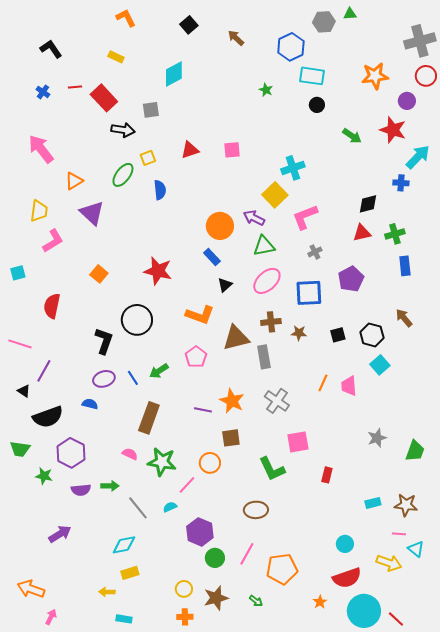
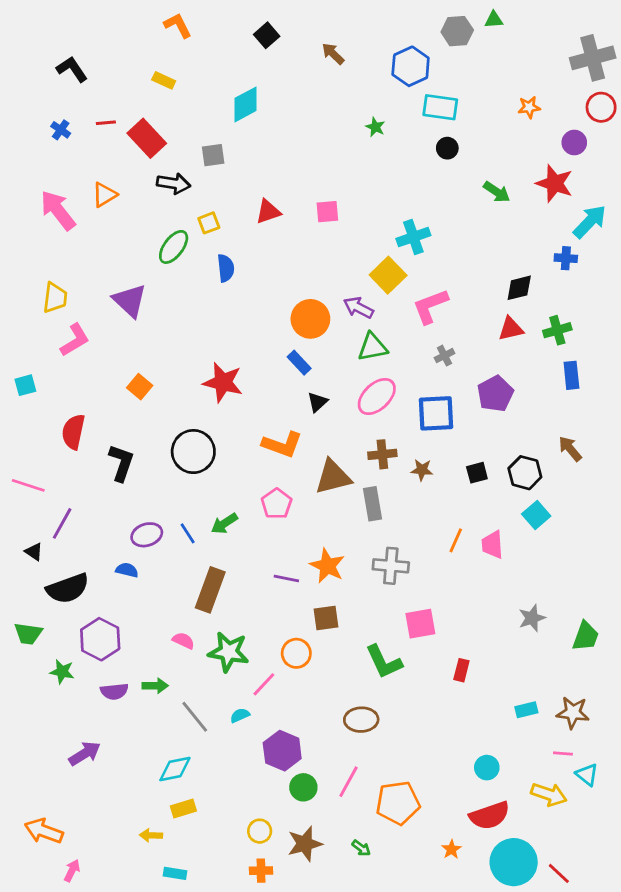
orange star: (375, 76) -> (529, 107), size x0.6
orange triangle: (74, 181) -> (104, 195), moved
black L-shape: (104, 341) -> (121, 463), moved
gray cross: (277, 401) -> (391, 566), turned -30

